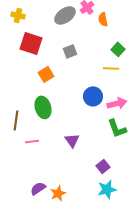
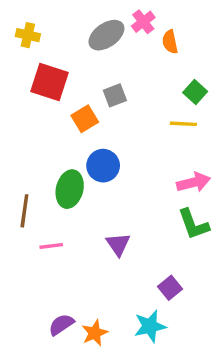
orange square: (46, 74) -> (85, 119), moved
blue circle: (93, 96) -> (103, 166), moved
green ellipse: (43, 107) -> (70, 189), turned 30
cyan star: (107, 189) -> (150, 326), moved

